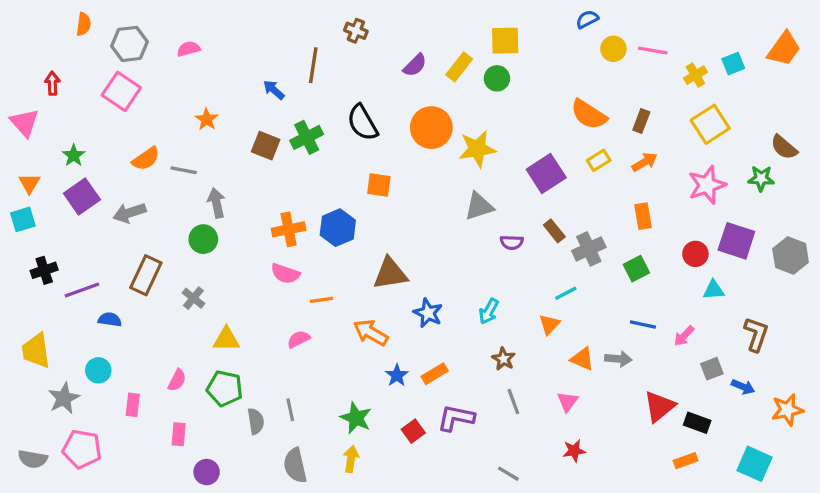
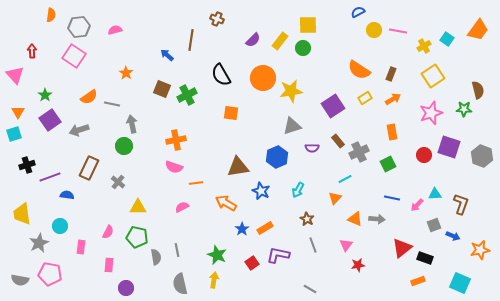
cyan square: (733, 64) -> (447, 39), turned -32
green cross: (307, 137) -> (187, 95), moved
brown semicircle: (784, 147) -> (478, 90), turned -144
blue hexagon: (338, 228) -> (277, 157), moved
cyan triangle: (713, 290) -> (435, 194), moved
red star: (574, 451) -> (358, 265), moved

